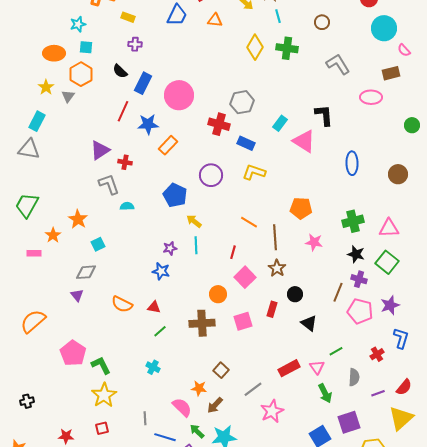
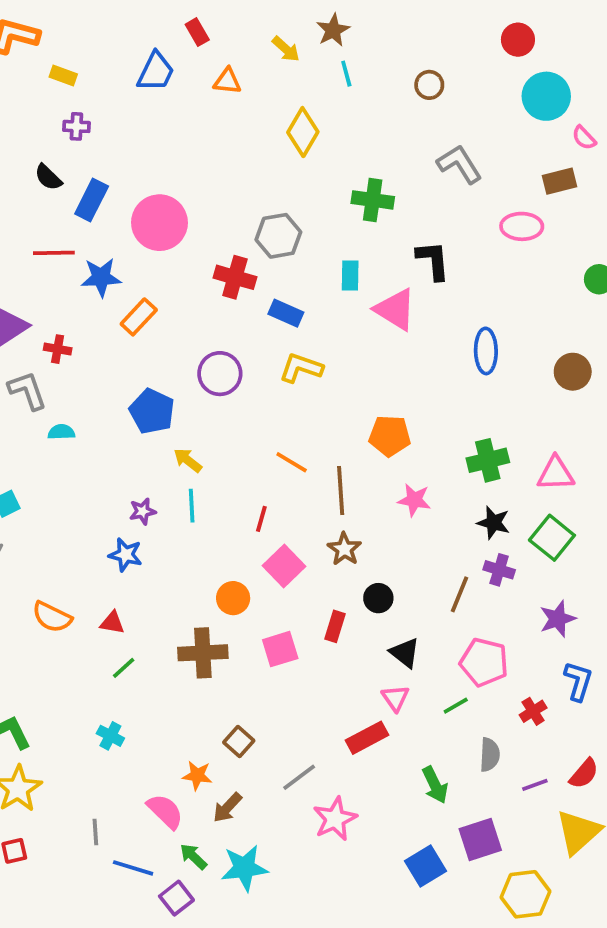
green cross: (287, 48) -> (373, 200), moved
red line: (123, 111) -> (54, 253), turned 65
cyan rectangle: (280, 123) -> (350, 275), turned -35
pink pentagon: (360, 311) -> (484, 662), moved
pink triangle: (317, 367) -> (395, 698), moved

